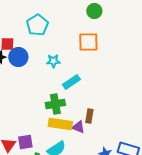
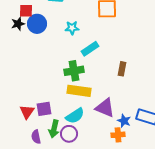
brown rectangle: (89, 116) -> (122, 69), moved
purple triangle: (78, 127) -> (105, 108), moved, size x1.5

